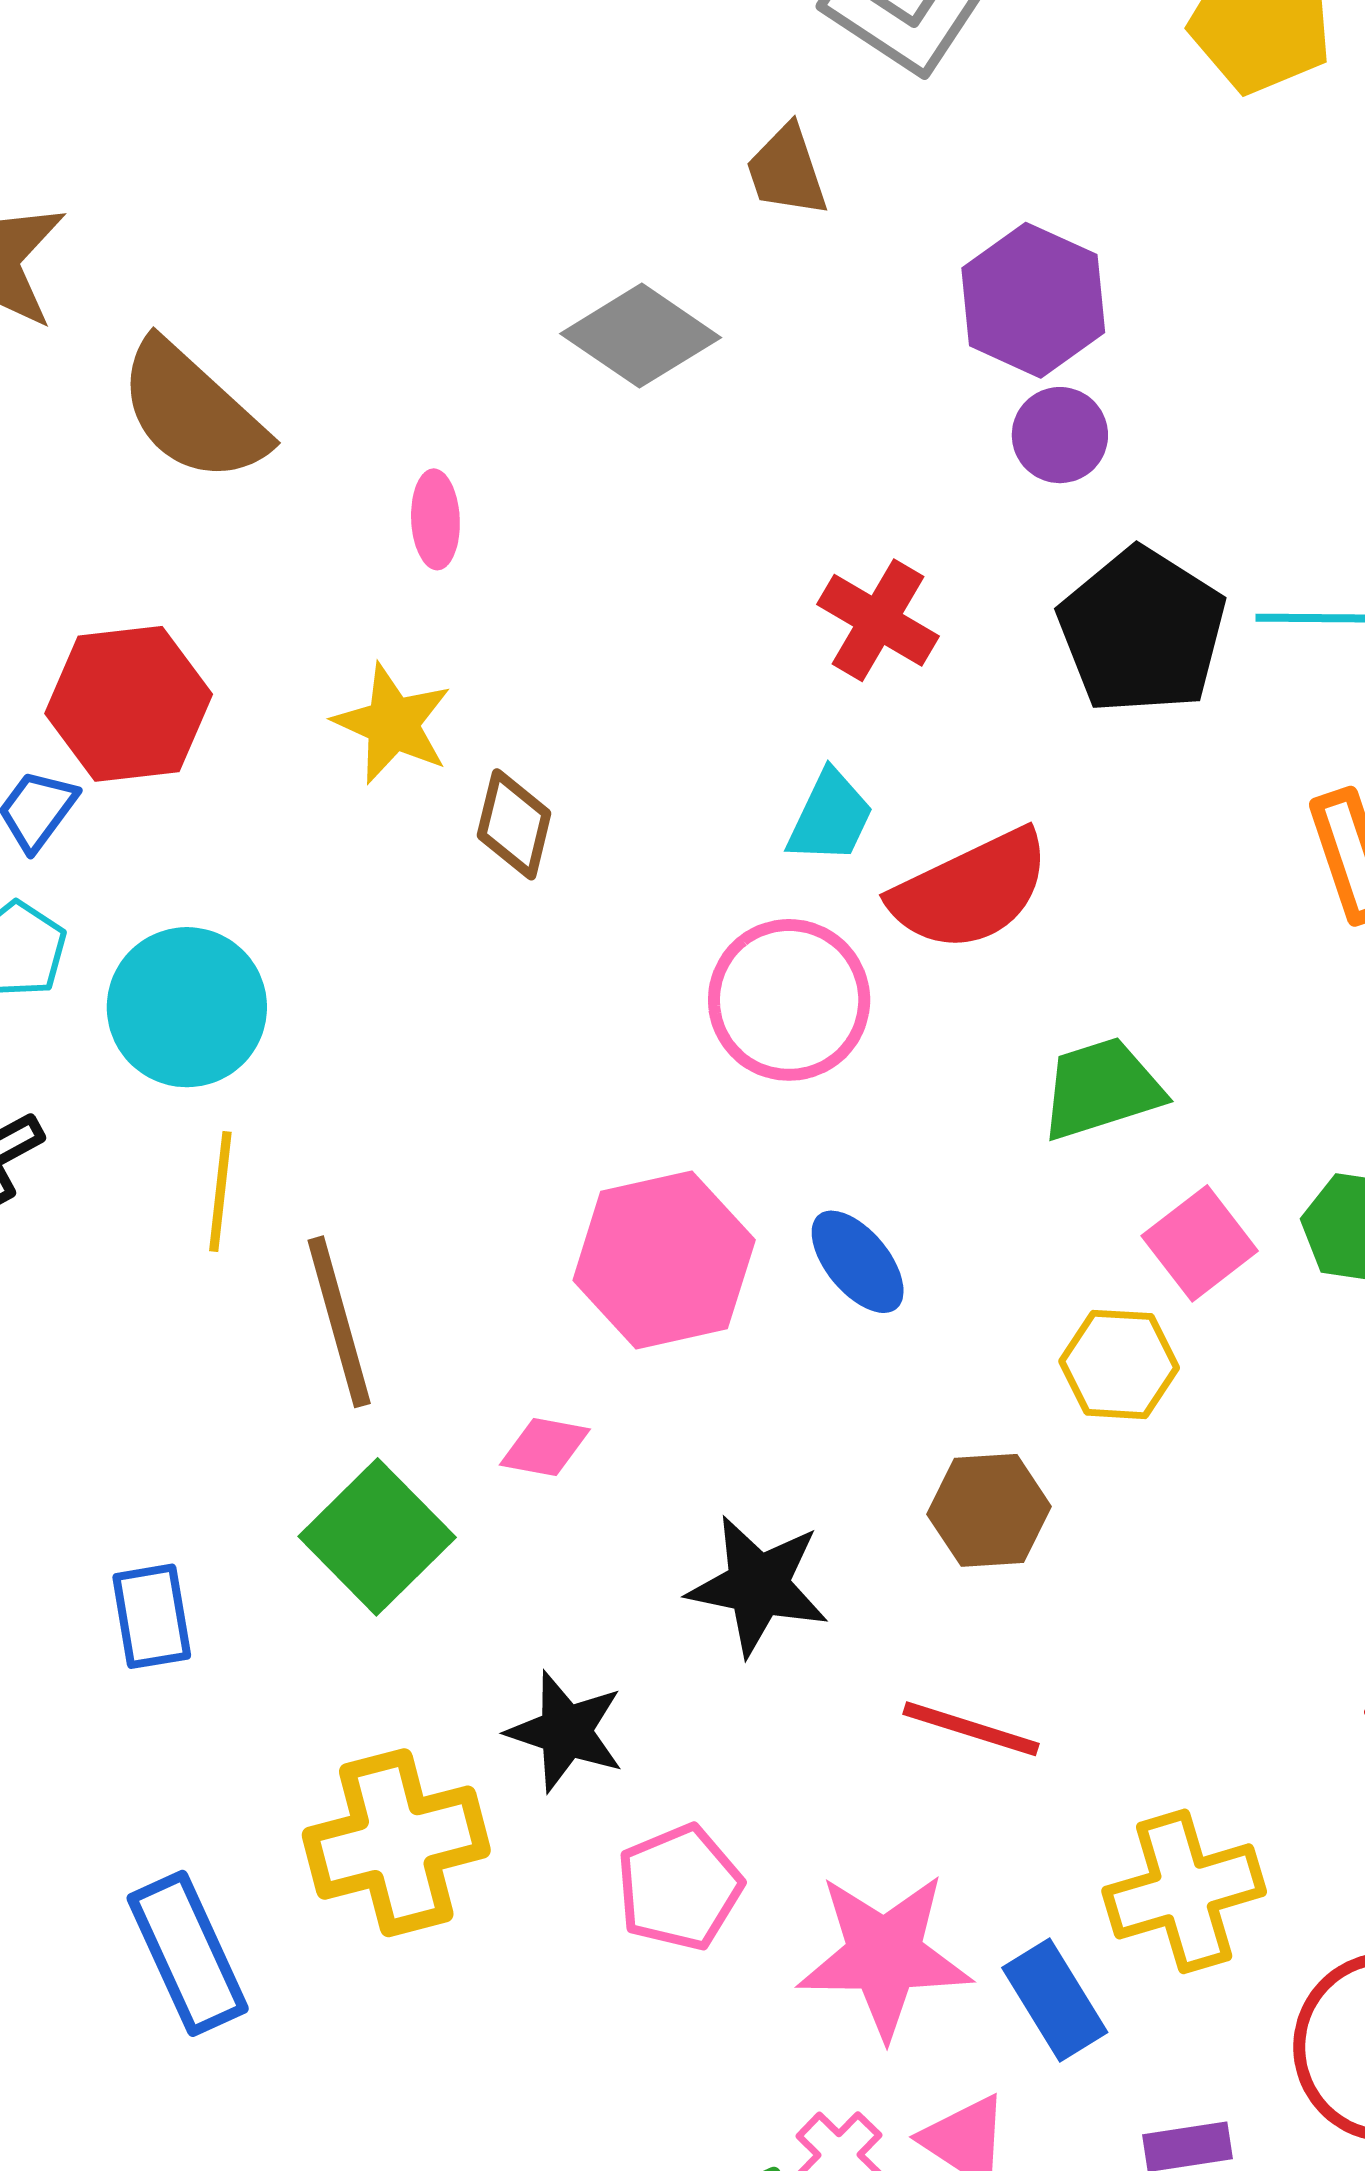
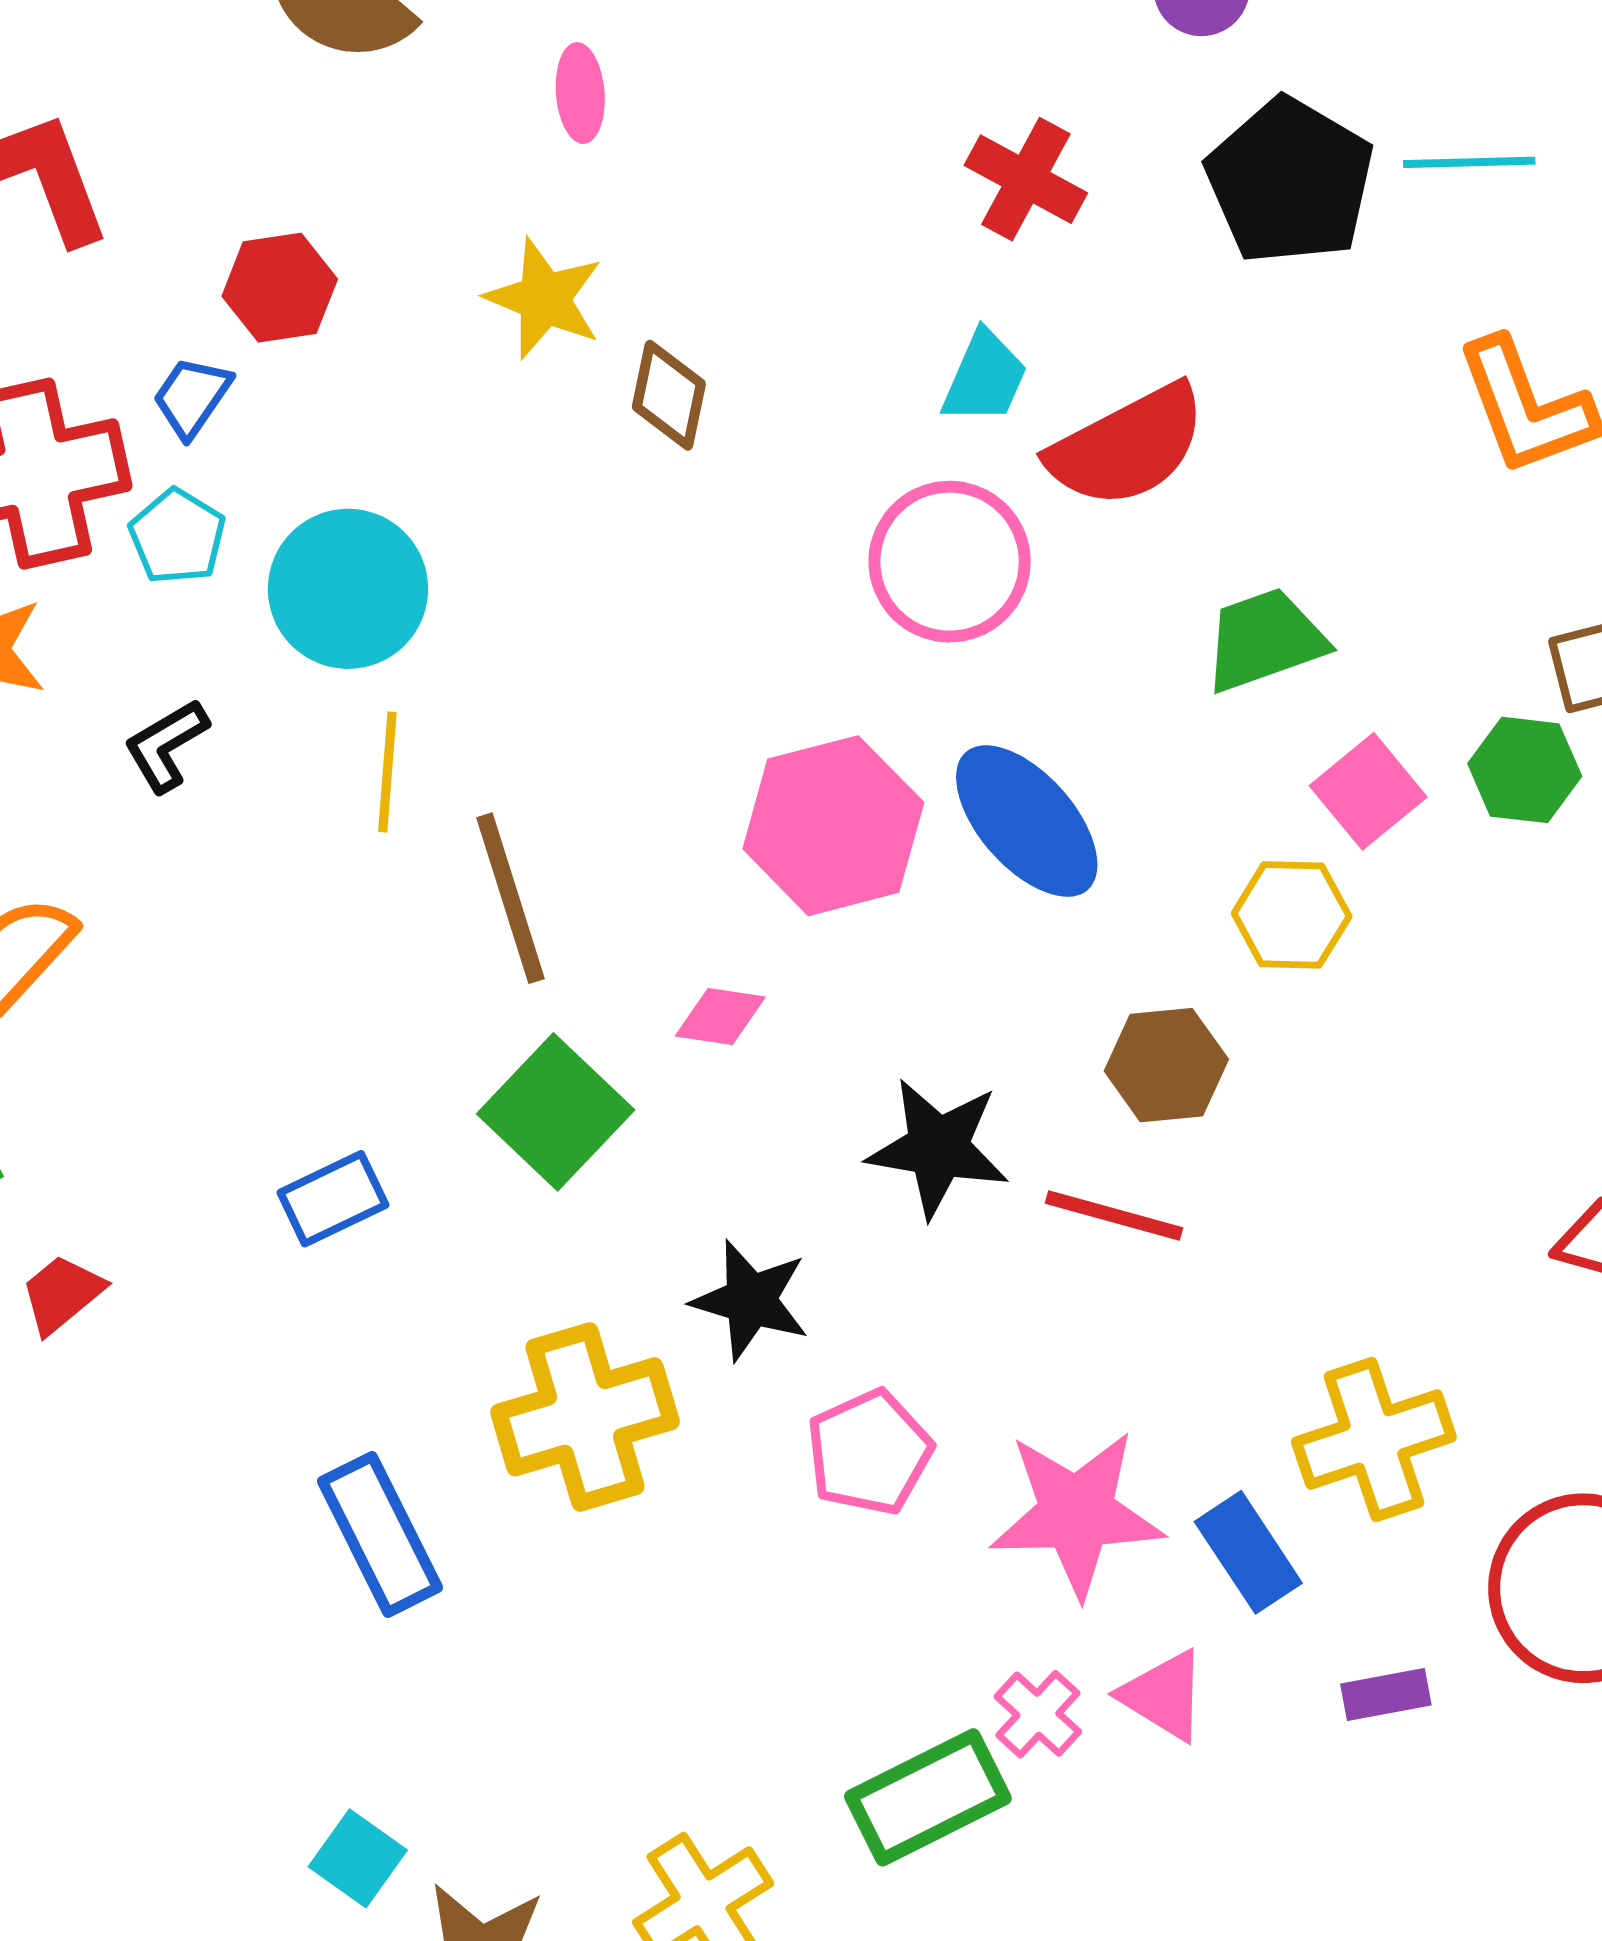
red hexagon: (129, 704) -> (280, 288), size x0.7
blue ellipse: (858, 1262) -> (1027, 821), size x1.5
blue rectangle: (152, 1616) -> (333, 1199), turned 76
red line: (971, 1729) -> (1114, 1215), moved

